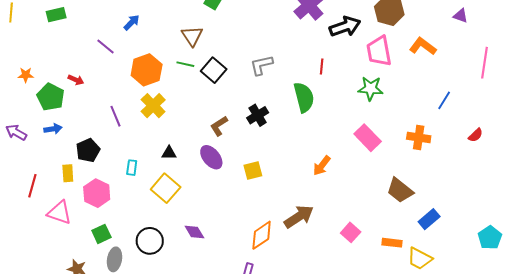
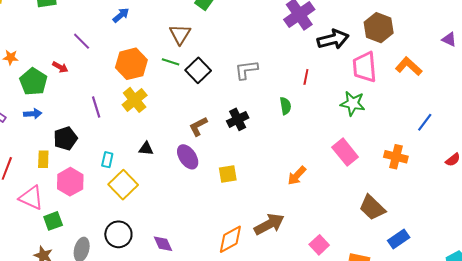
purple line: (106, 47) -> (82, 41), moved
green semicircle: (304, 97) -> (285, 106), size x0.6
yellow square: (166, 188) -> (123, 185), moved
purple diamond: (194, 232) -> (163, 244), moved
green square: (101, 234) -> (53, 221), moved

